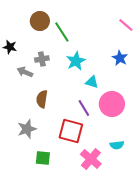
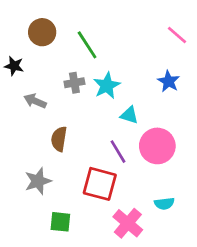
brown circle: (40, 21) -> (42, 32), moved
gray cross: (42, 59) -> (74, 83), moved

